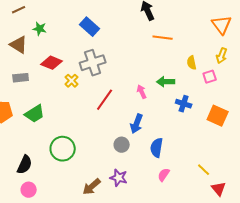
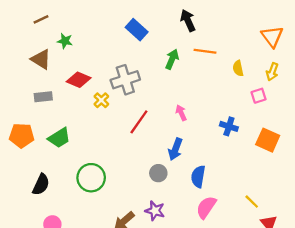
blue rectangle: (90, 27) -> (137, 30), moved
yellow semicircle: (192, 63) -> (238, 68), moved
green arrow: (166, 82) -> (172, 59), moved, turned 114
black semicircle: (25, 165) -> (41, 185), moved
pink semicircle: (164, 175) -> (206, 207), size x1.5

